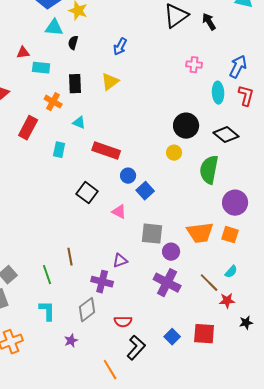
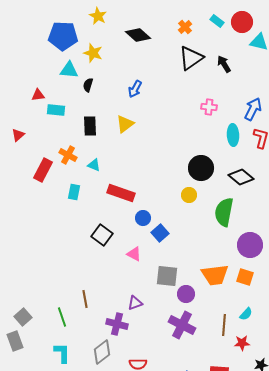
orange cross: (53, 102) -> (68, 155), moved
brown line: (209, 283) -> (224, 325), turned 50

